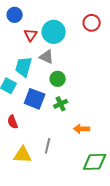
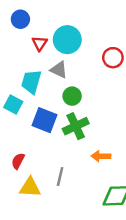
red circle: (92, 23) -> (113, 58), moved
green cross: (61, 104) -> (76, 126), size x1.5
red semicircle: (13, 122) -> (18, 161), moved, turned 48

